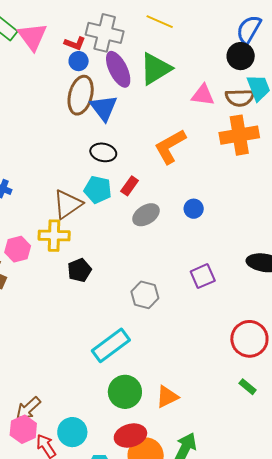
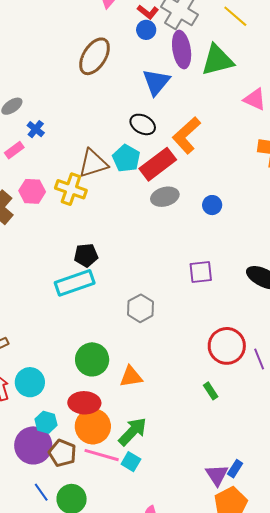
brown ellipse: (81, 95) -> (95, 56), moved
orange L-shape: (170, 146) -> (187, 135), moved, turned -30
red rectangle: (130, 186) -> (158, 164), size x1.8
black pentagon: (79, 270) -> (86, 255), moved
gray hexagon: (145, 295) -> (140, 308), moved
cyan rectangle: (111, 345) -> (75, 283), moved

